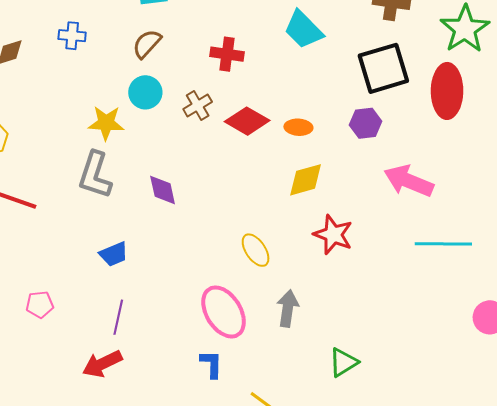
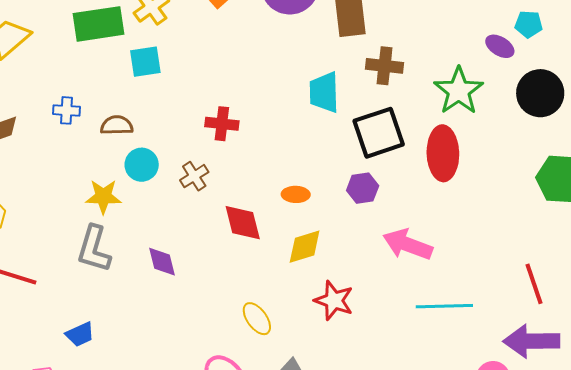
cyan trapezoid: (303, 30) -> (324, 92), moved, turned 45
brown semicircle: (147, 44) -> (117, 125), moved, turned 48
red diamond: (247, 121) -> (243, 223), moved, turned 48
blue trapezoid: (114, 254) -> (80, 334), moved

